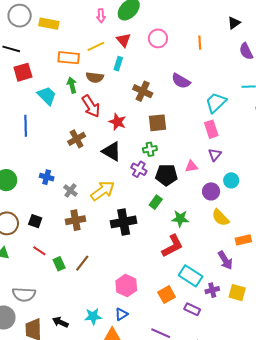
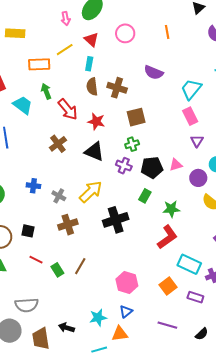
brown semicircle: (95, 77) -> (92, 87), moved, turned 84
pink triangle: (191, 166) -> (176, 165), moved

